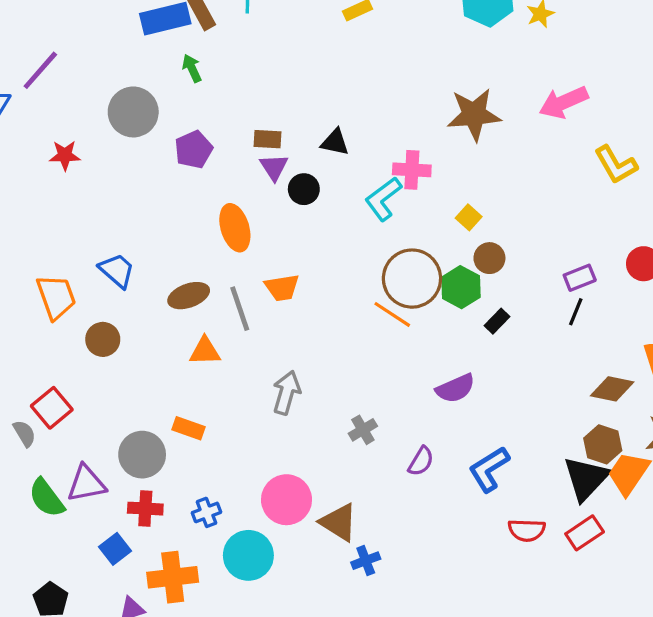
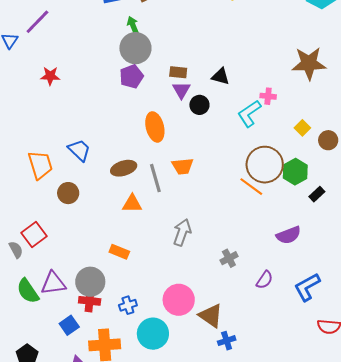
gray circle: (133, 112) -> (135, 48), moved
pink cross: (412, 170) -> (268, 96), size x0.7
brown circle: (489, 258) -> (328, 140), moved
gray circle: (142, 455) -> (90, 282), moved

